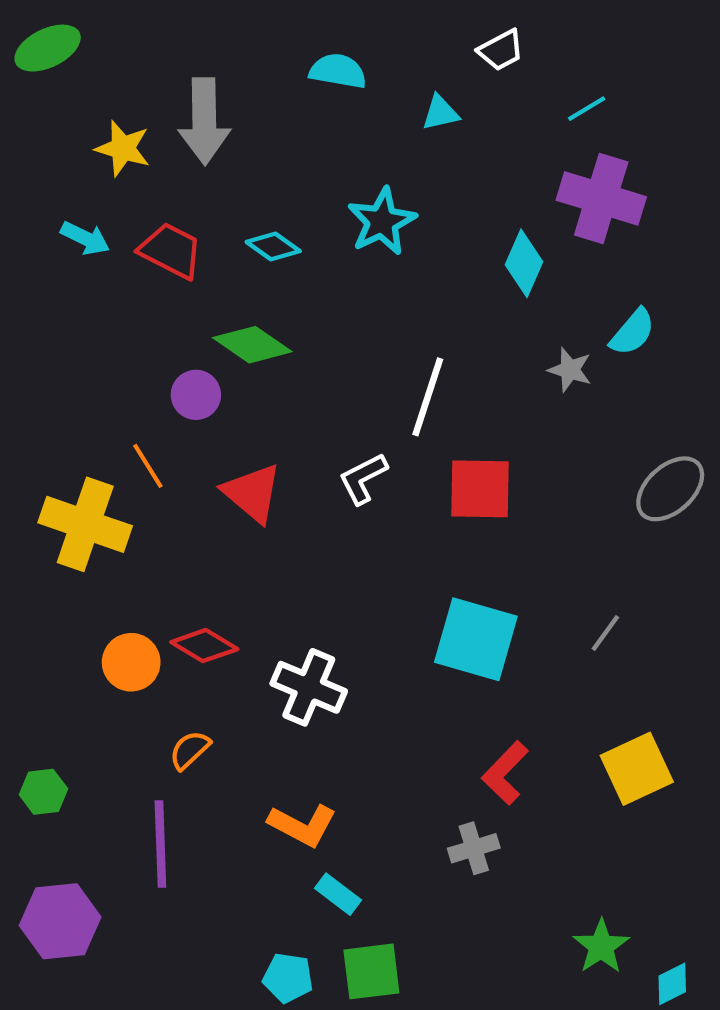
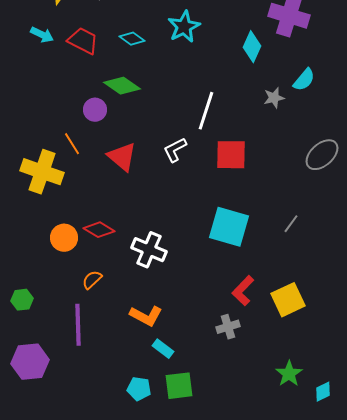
gray star: (570, 370) -> (274, 98), turned -30
yellow square: (637, 769) -> (288, 300), moved

